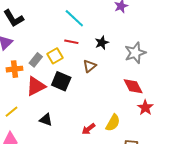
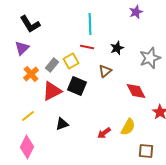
cyan line: (74, 18) -> (90, 24), turned 45
orange cross: (15, 69) -> (31, 74), turned -35
red diamond: (133, 86) -> (136, 91), moved
black triangle: (46, 120) -> (62, 124), turned -40

